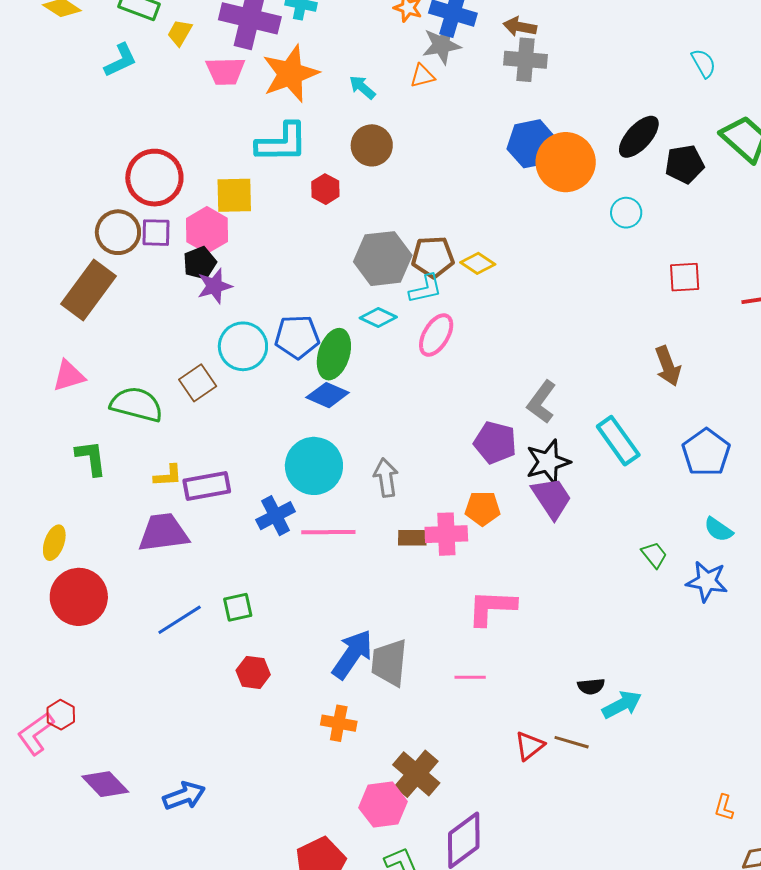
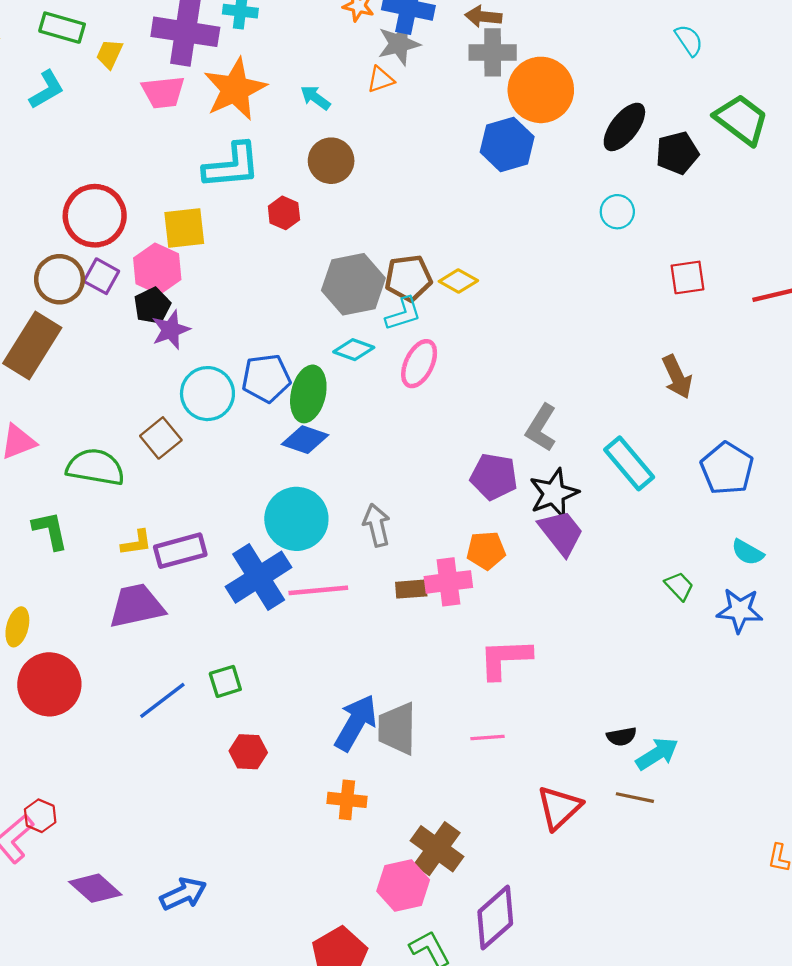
orange circle: (566, 162) -> (541, 90), moved
purple square: (156, 233) -> (101, 276), turned 32
blue cross: (276, 516) -> (259, 577), size x1.5
brown line: (572, 742) -> (635, 798), moved
red triangle: (530, 746) -> (559, 808), size x1.4

